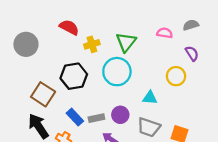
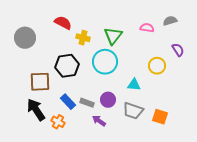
yellow cross: (92, 44) -> (83, 38), turned 32
purple semicircle: (192, 53) -> (178, 50), moved
brown square: (43, 94) -> (40, 82), turned -35
gray rectangle: (96, 118) -> (87, 103), turned 32

